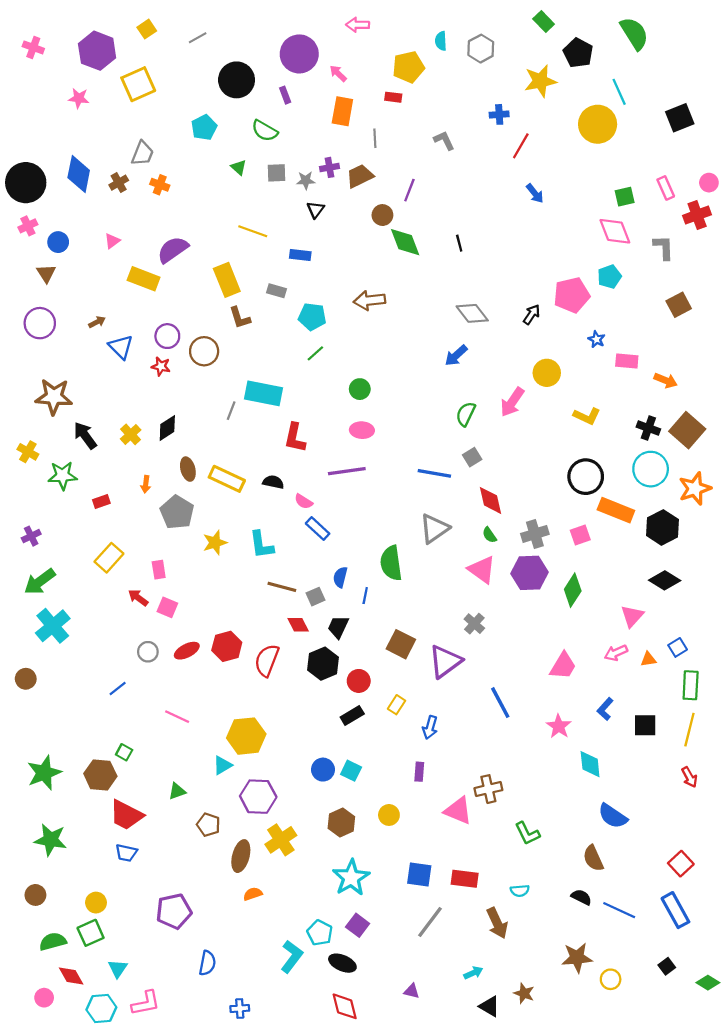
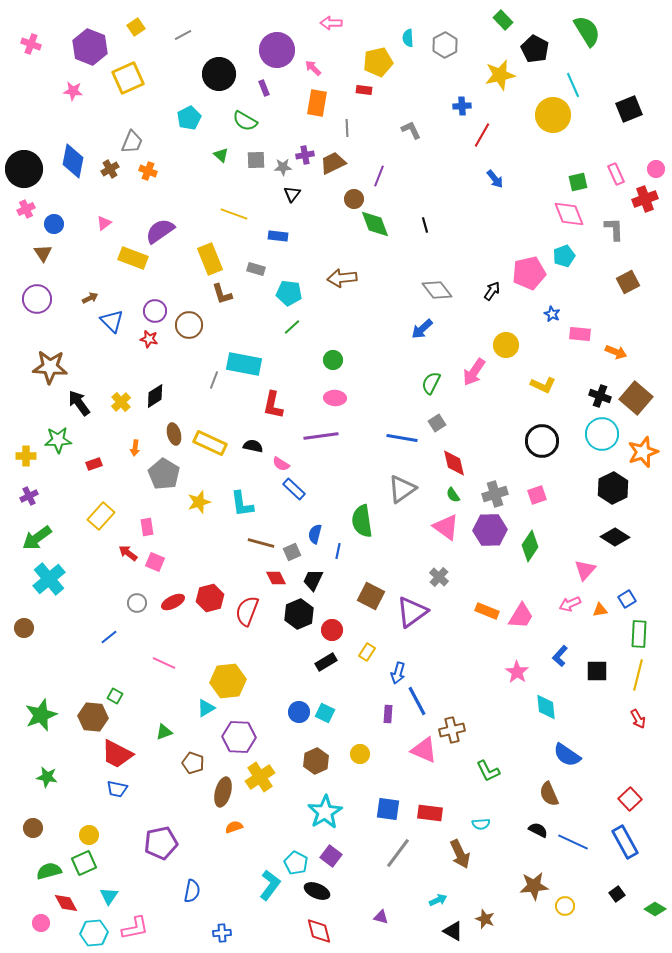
yellow cross: (28, 452) -> (26, 456), moved, turned -30
orange rectangle: (616, 510) -> (487, 611), moved, size x0.7
blue line: (500, 703) -> (417, 701), moved
green star: (51, 840) -> (47, 777), size x0.7

